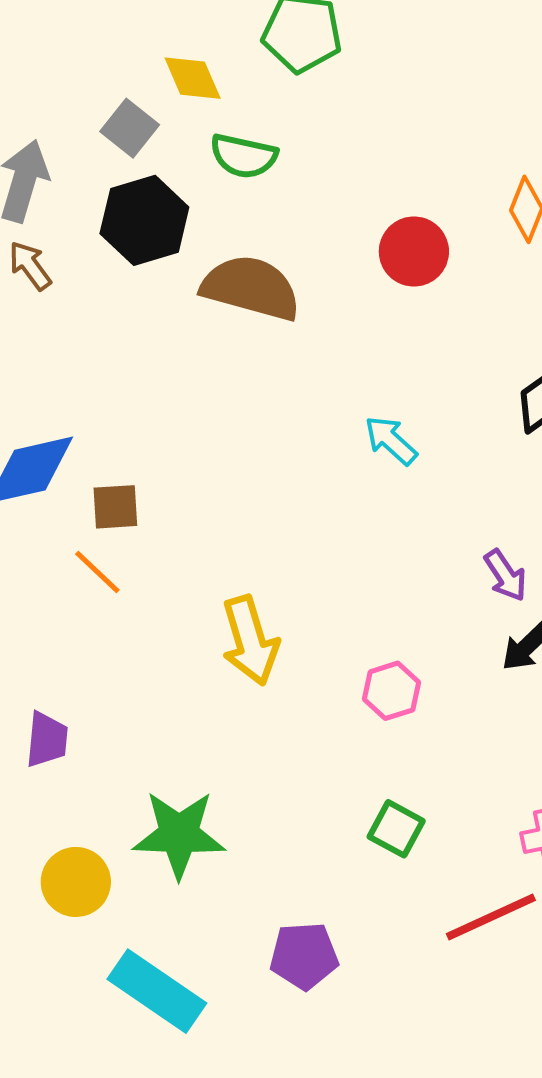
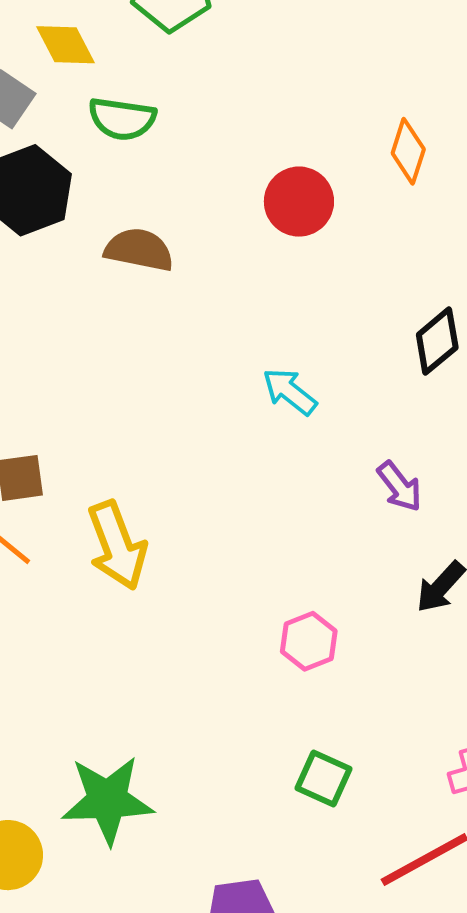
brown semicircle: (251, 288) -> (139, 250), size x0.7
purple arrow: (505, 575) -> (400, 487), moved
yellow arrow: (250, 641) -> (117, 545), moved

